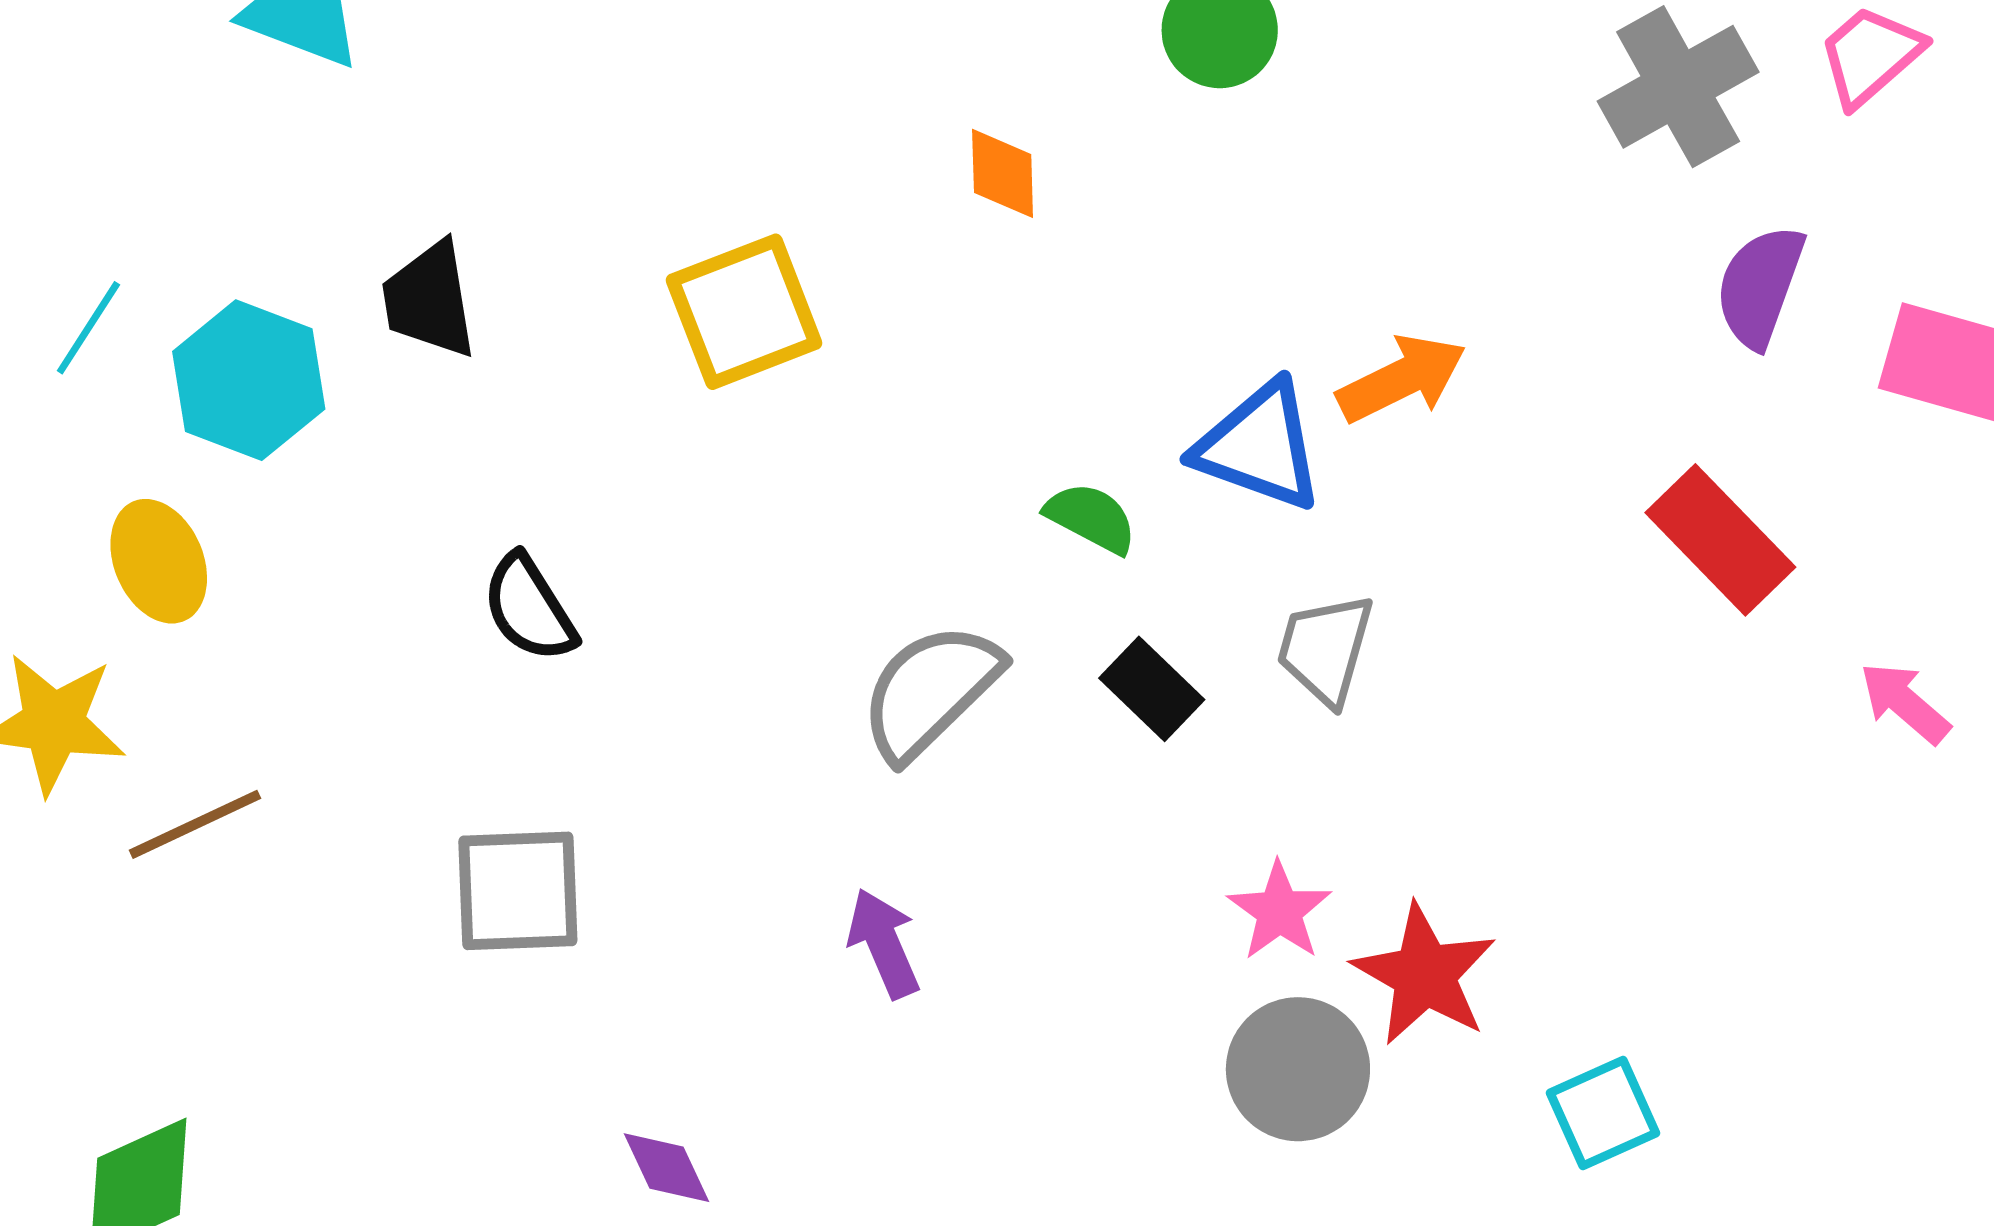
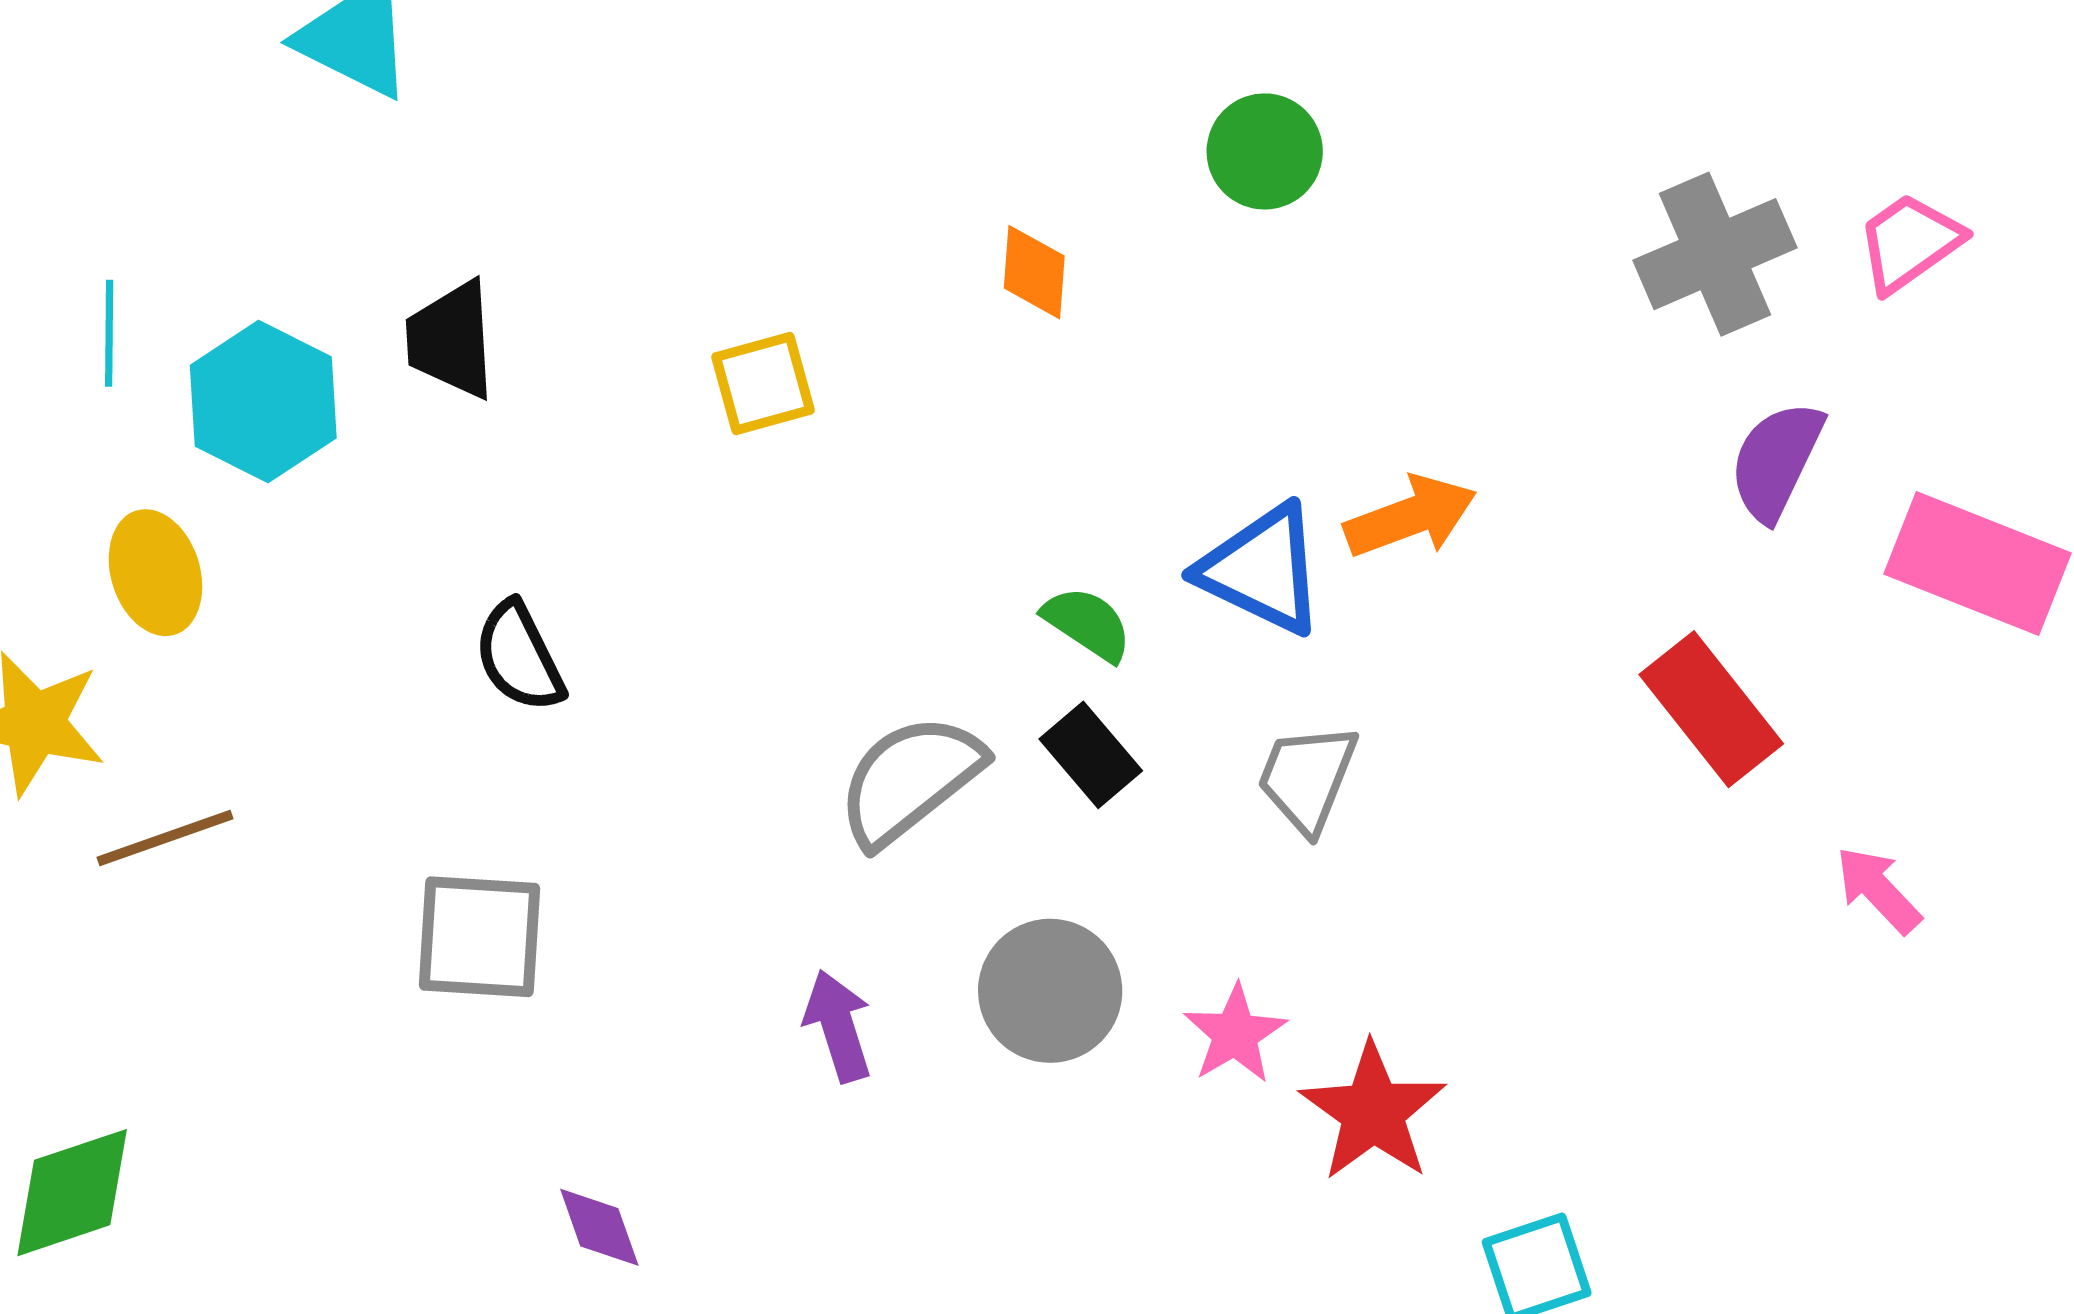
yellow square: (744, 312) -> (763, 384), size x0.7
cyan line: (88, 328) -> (109, 333), turned -38
black rectangle: (1152, 689) -> (1091, 755), moved
gray circle: (1298, 1069) -> (1050, 991), moved

